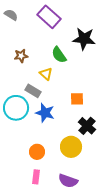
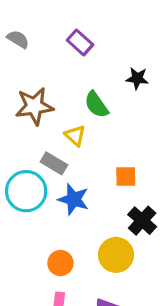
purple rectangle: (49, 17) -> (80, 42), size x0.7
black star: (84, 39) -> (137, 78), size x0.6
brown star: (21, 56) -> (34, 106), size x1.6

